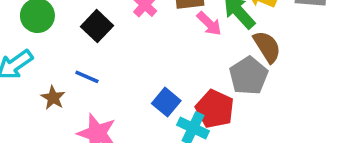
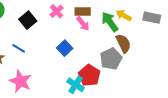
pink arrow: (209, 24) -> (83, 24), moved
blue square: (166, 102) -> (65, 48), moved

